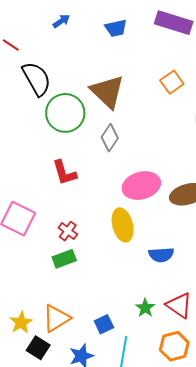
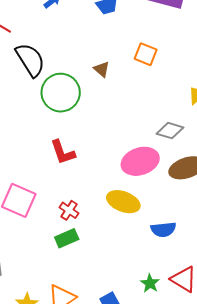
orange square: (172, 82) -> (146, 54), moved, turned -30
brown triangle: (107, 92) -> (102, 69), size x0.5
gray diamond: (110, 138) -> (170, 131), moved, turned 76
yellow ellipse: (123, 225) -> (123, 202), turned -52

